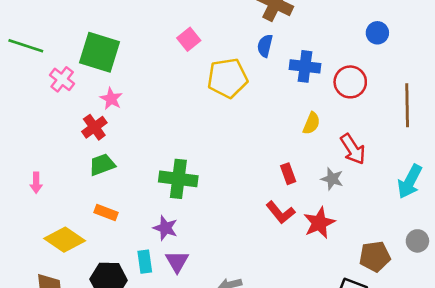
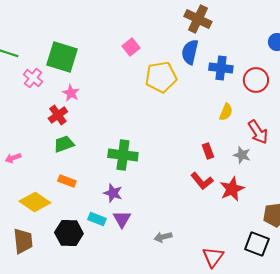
blue semicircle: (265, 46) -> (190, 52), size x1.4
pink arrow: (36, 183) -> (13, 158), turned 70
cyan rectangle: (145, 262) -> (97, 219), turned -60

